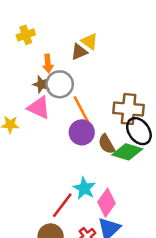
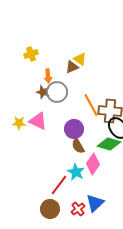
pink triangle: (39, 108) -> (38, 121), moved
orange line: (82, 110) -> (91, 105), moved
brown semicircle: (106, 144) -> (78, 146), moved
pink diamond: (106, 203) -> (93, 164), moved

